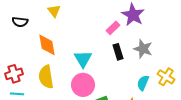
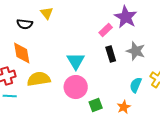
black semicircle: (20, 22) -> (25, 24), moved
orange diamond: (47, 45) -> (22, 53), moved
yellow semicircle: (46, 77) -> (39, 79), turned 90

